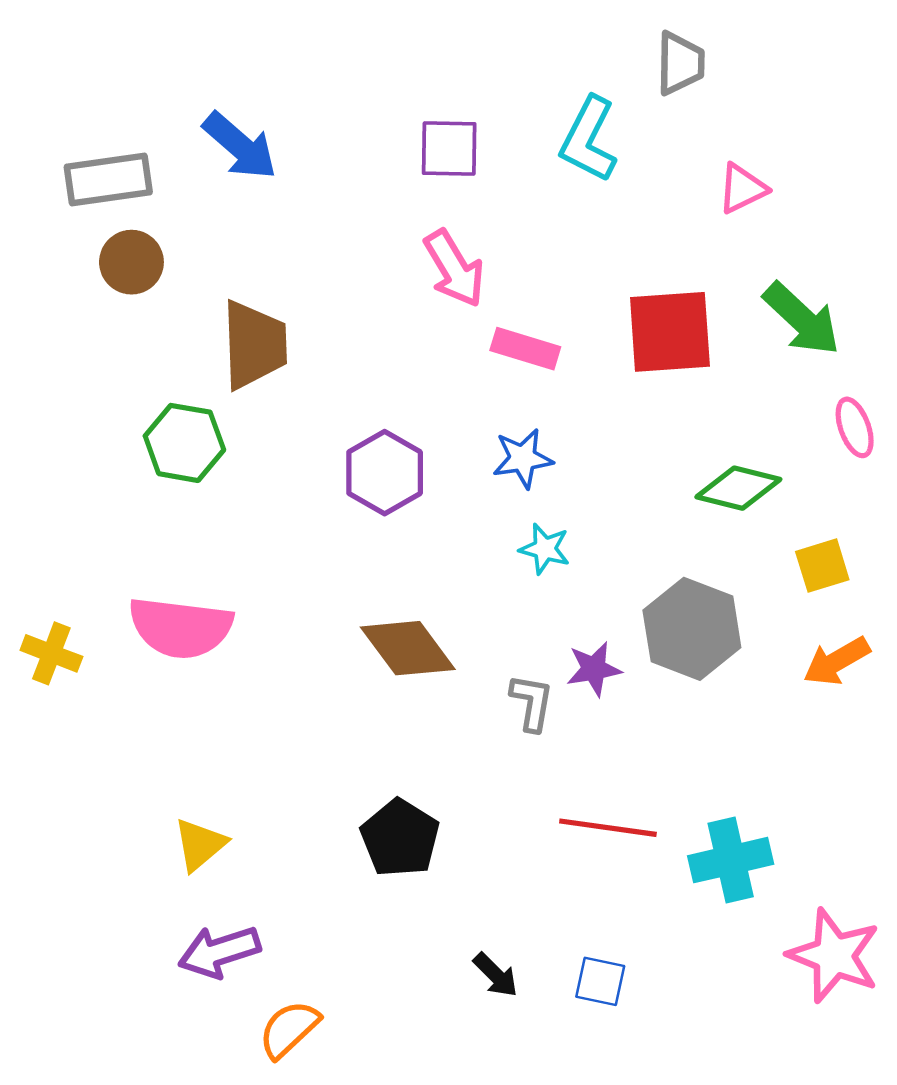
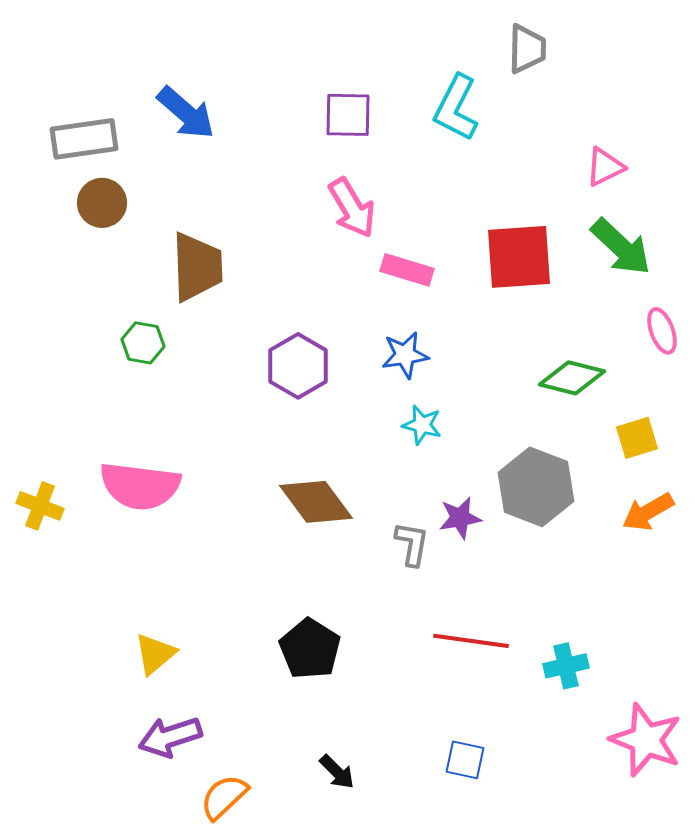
pink triangle: (742, 189) -> (605, 167), moved
green hexagon: (184, 443) -> (143, 343), size x0.7
cyan cross: (731, 860) -> (566, 666), size x0.7
black arrow: (496, 975) -> (337, 772), moved

